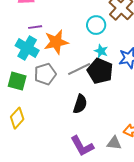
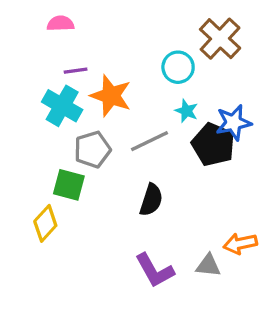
orange star: (56, 42) -> (111, 96), turned 30
black pentagon: (100, 71) -> (213, 144), moved
green square: (17, 81) -> (69, 185), moved

